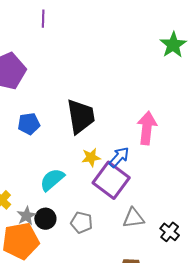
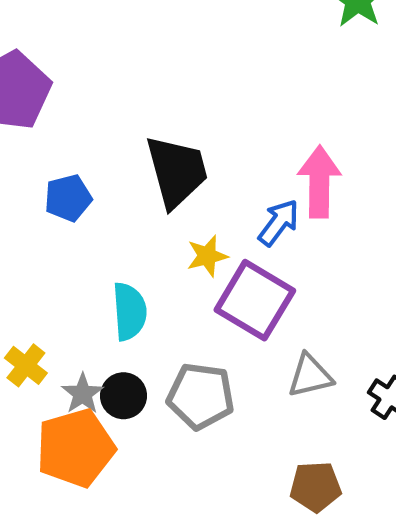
blue arrow: (119, 157) -> (279, 223), moved
cyan semicircle: (52, 180) -> (130, 311), turned 132
gray pentagon: (81, 222) -> (201, 396), size x1.4

